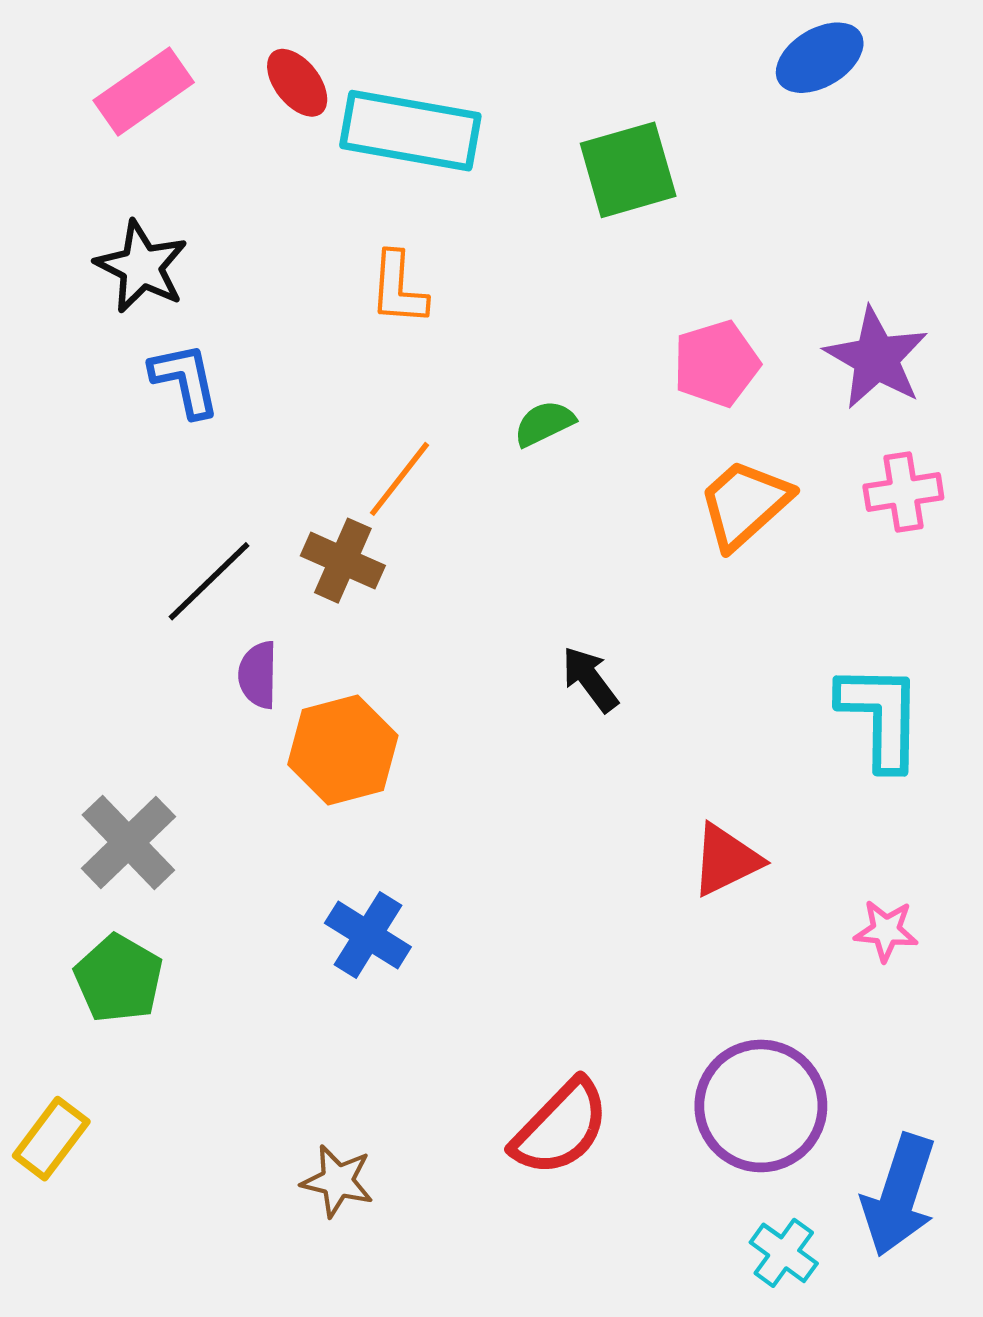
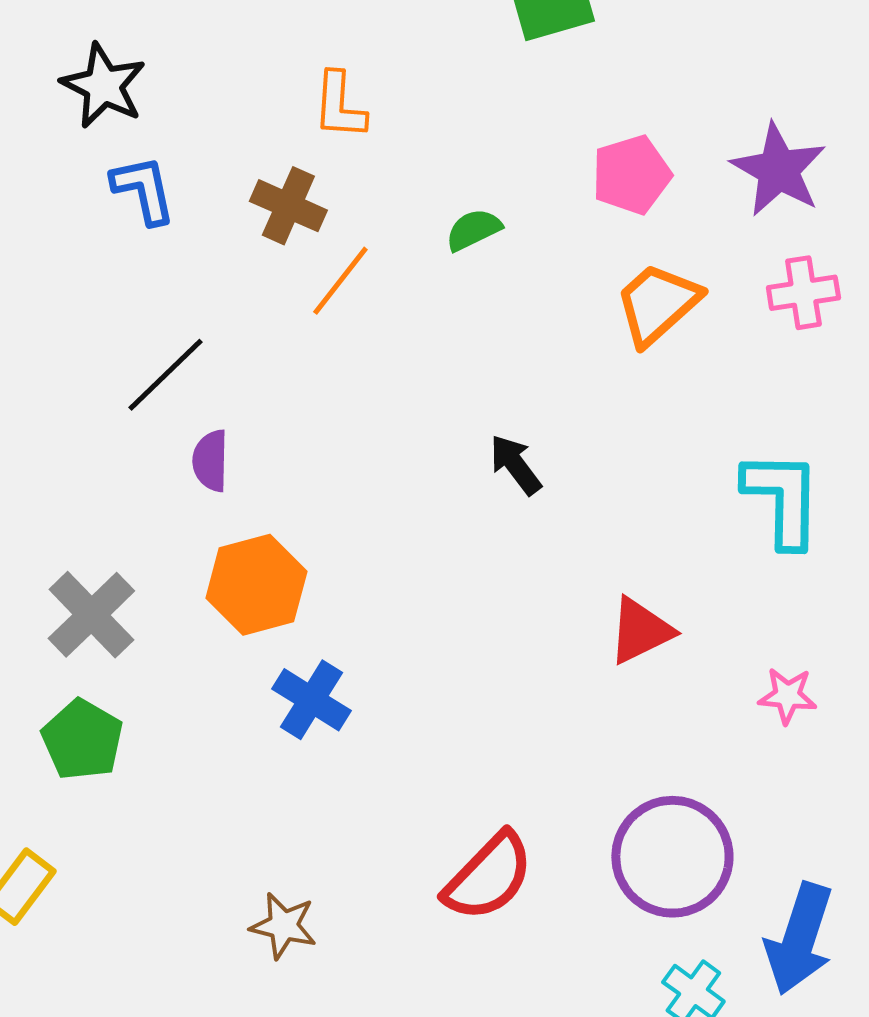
brown cross: (343, 561) -> (288, 206), moved
orange hexagon: (343, 750) -> (256, 585), moved

